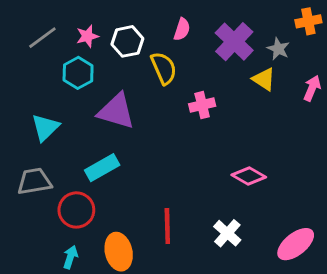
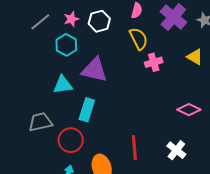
yellow semicircle: (164, 68) -> (139, 39), moved
yellow triangle: (264, 79) -> (195, 57), moved
cyan triangle: (45, 128) -> (63, 85), moved, turned 40
cyan rectangle: (102, 168) -> (87, 110), turned -40

